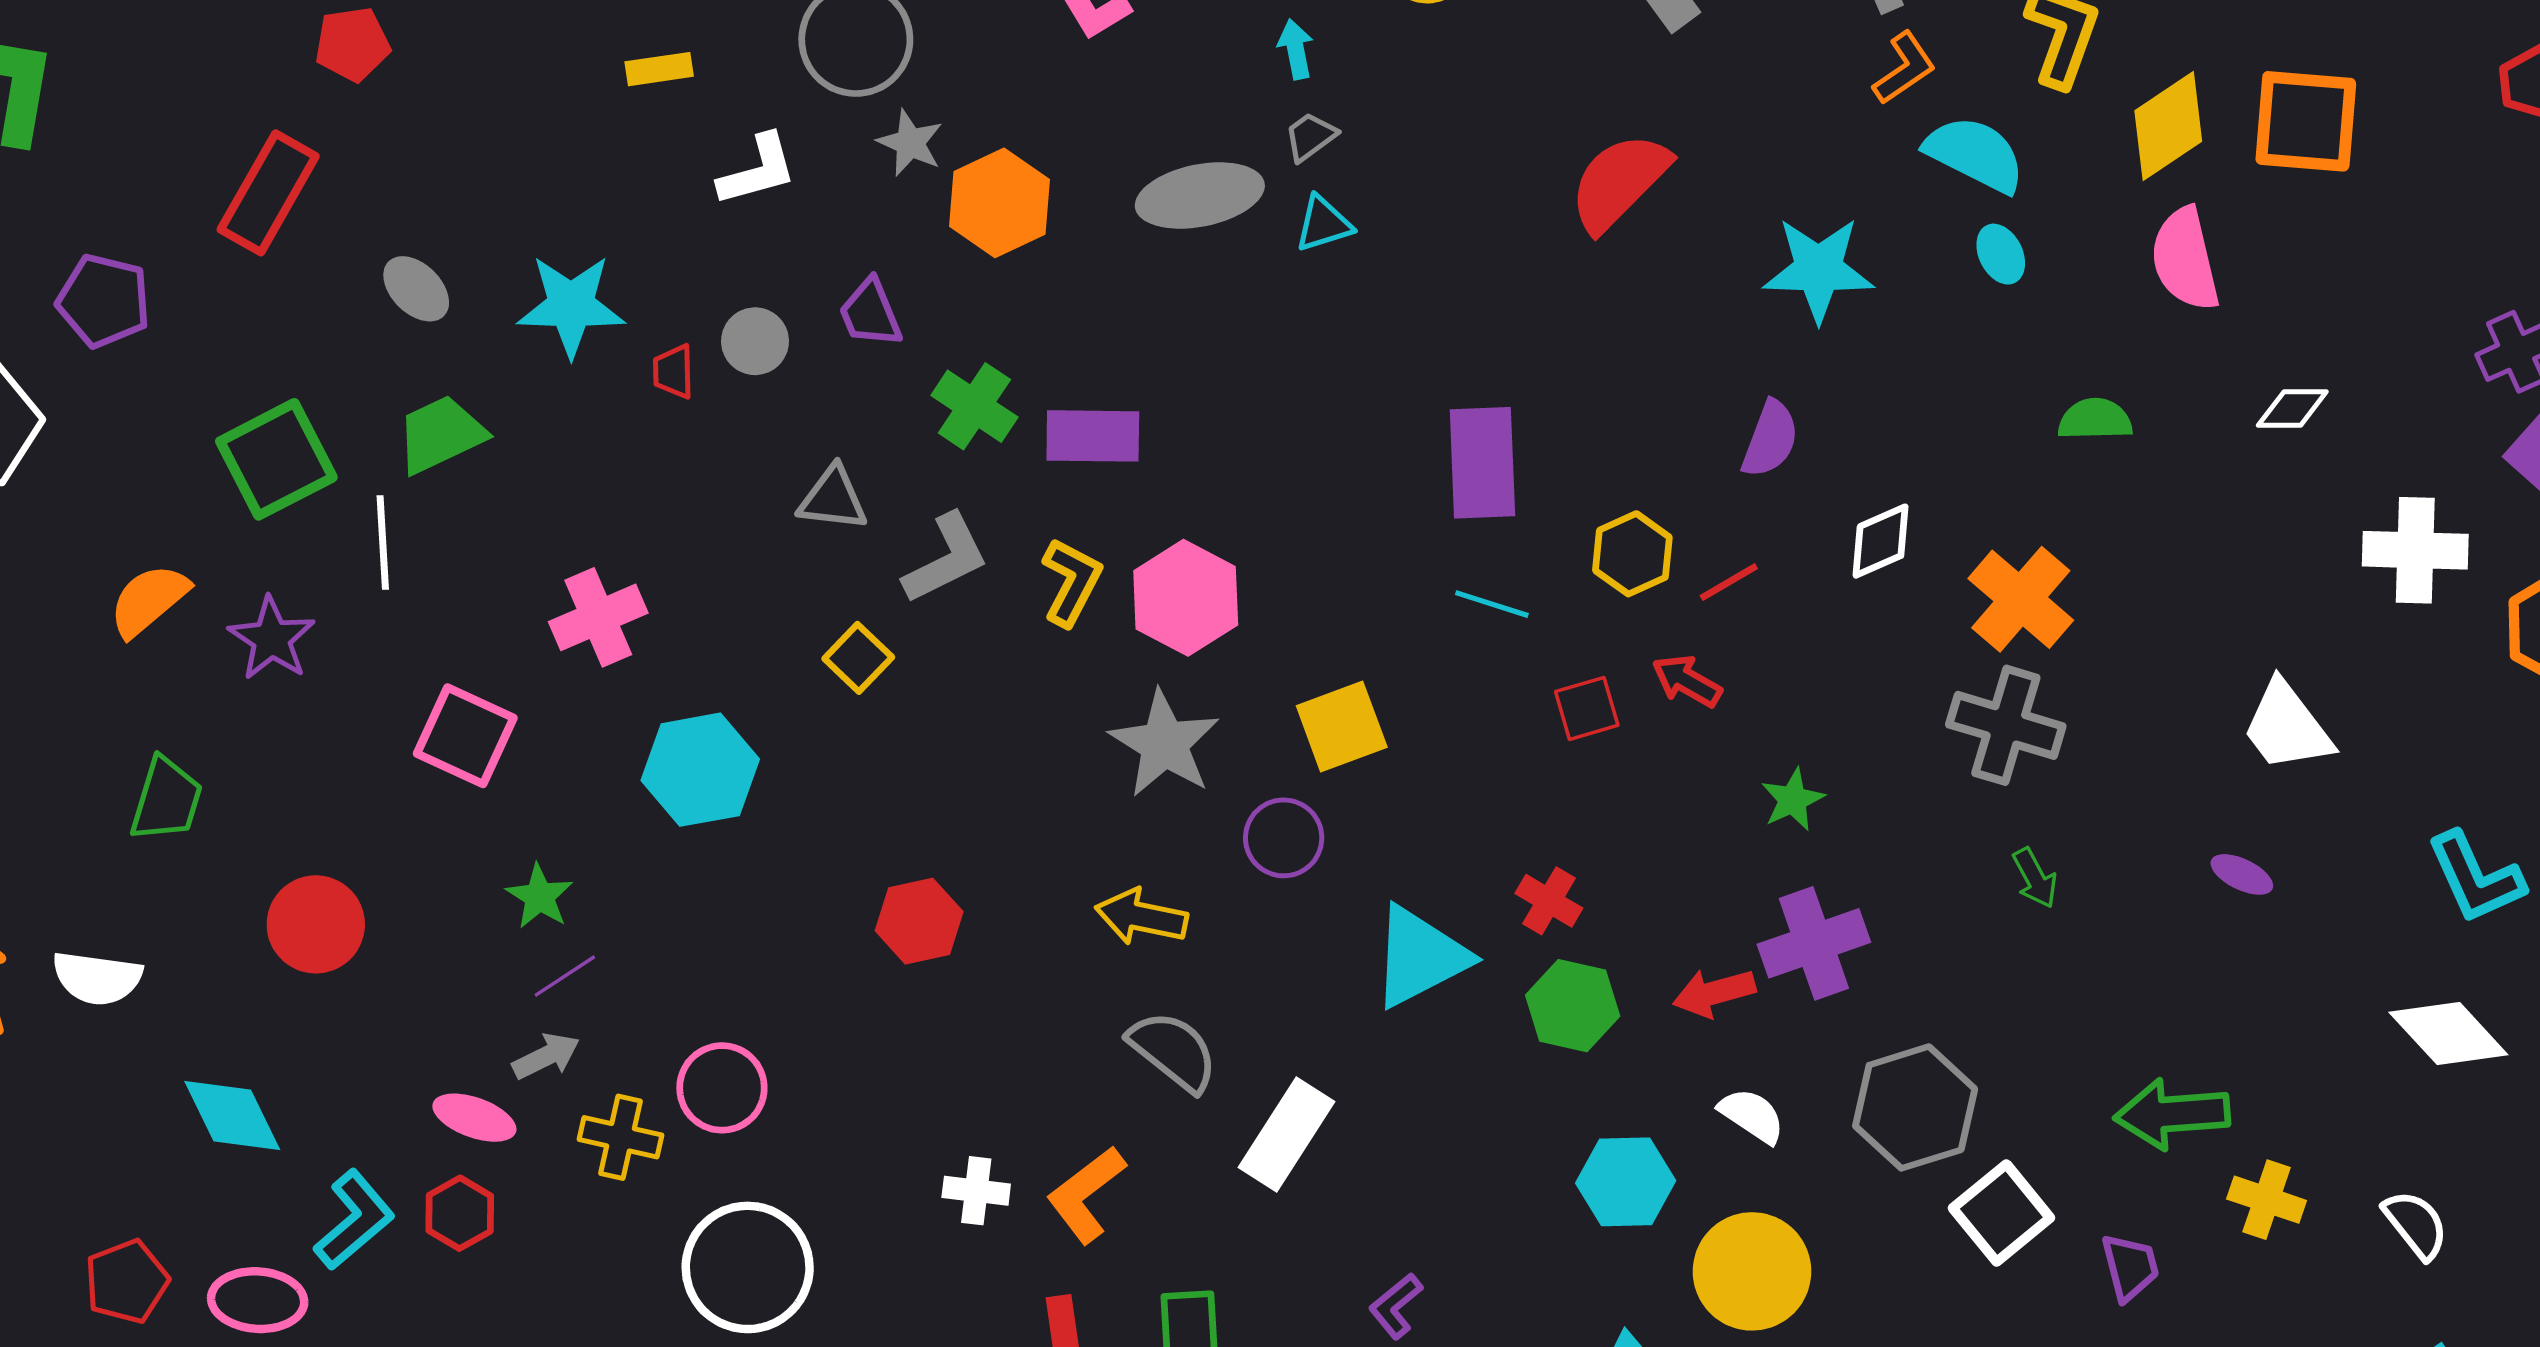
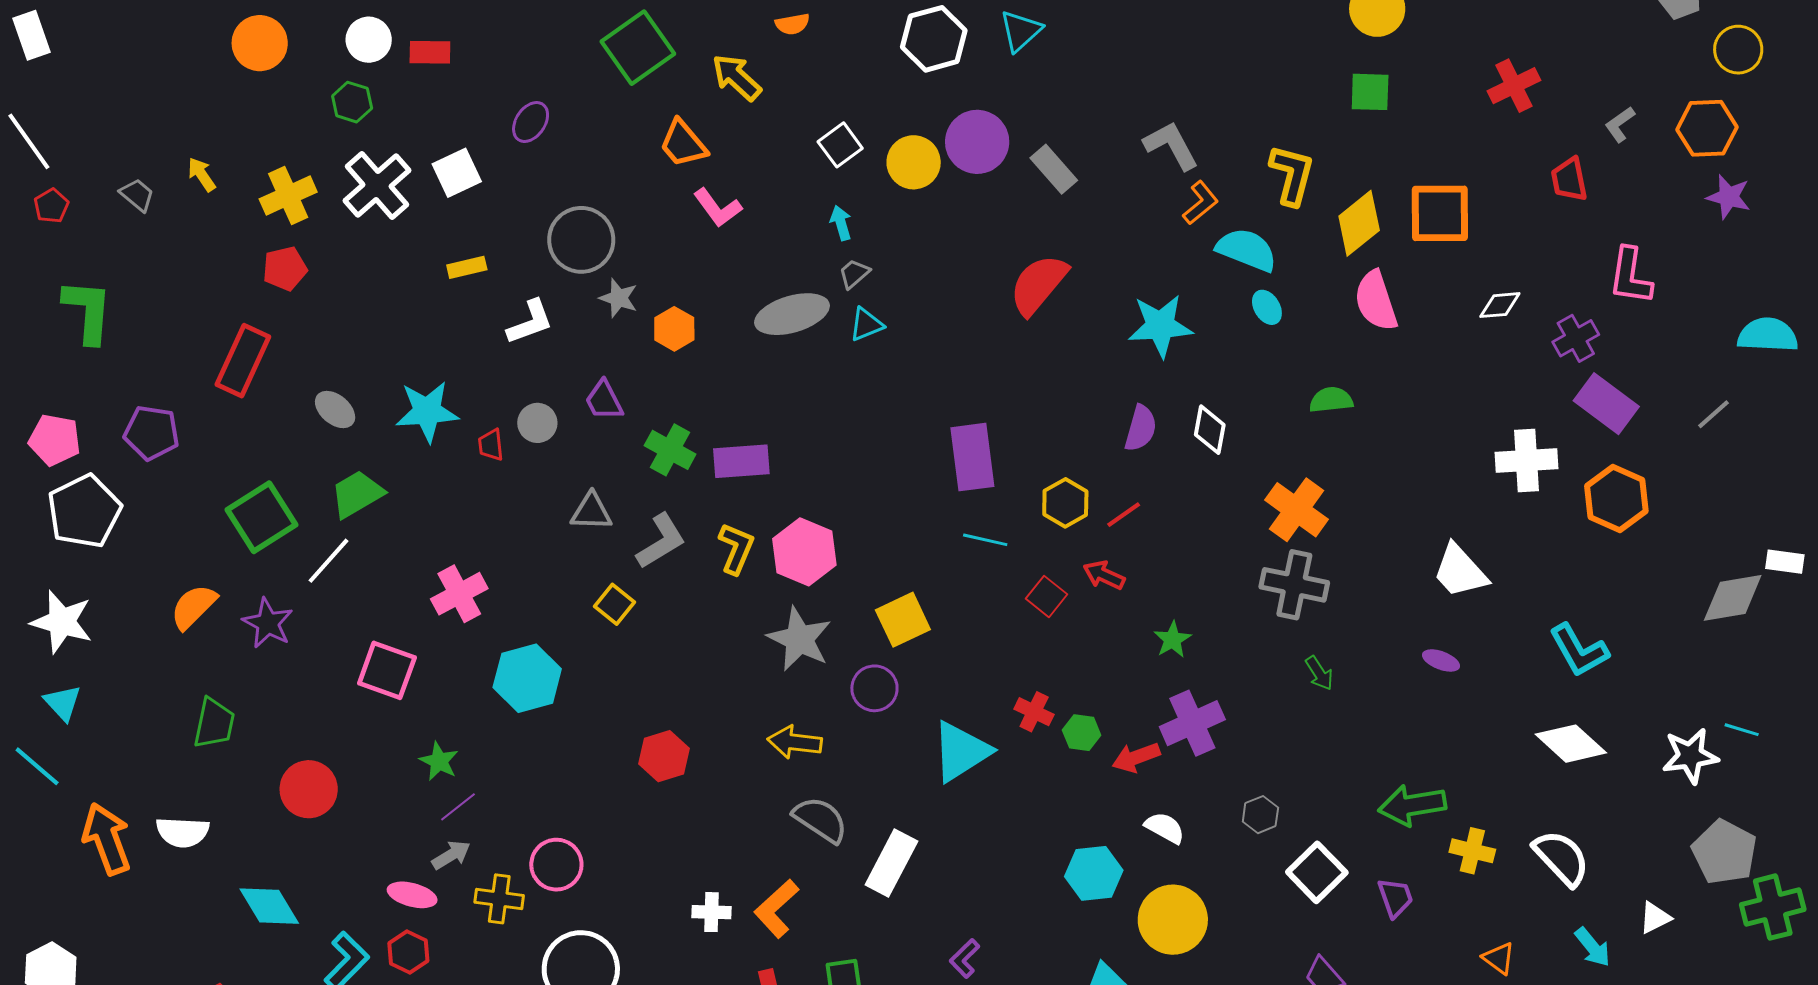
orange hexagon: (999, 203) -> (674, 329), size x0.7
white diamond: (2292, 408) -> (1500, 305), moved
white diamond: (1881, 541) -> (1210, 430), moved, turned -51
white line: (383, 542) -> (328, 561), turned 50
red square: (1587, 708) -> (1046, 596), turned -30
green hexagon: (1573, 1006) -> (1082, 733), moved, size x0.7
gray hexagon: (1915, 1107) -> (1260, 815), size x0.5
white semicircle: (2416, 1225) -> (1562, 858), size x1.4

